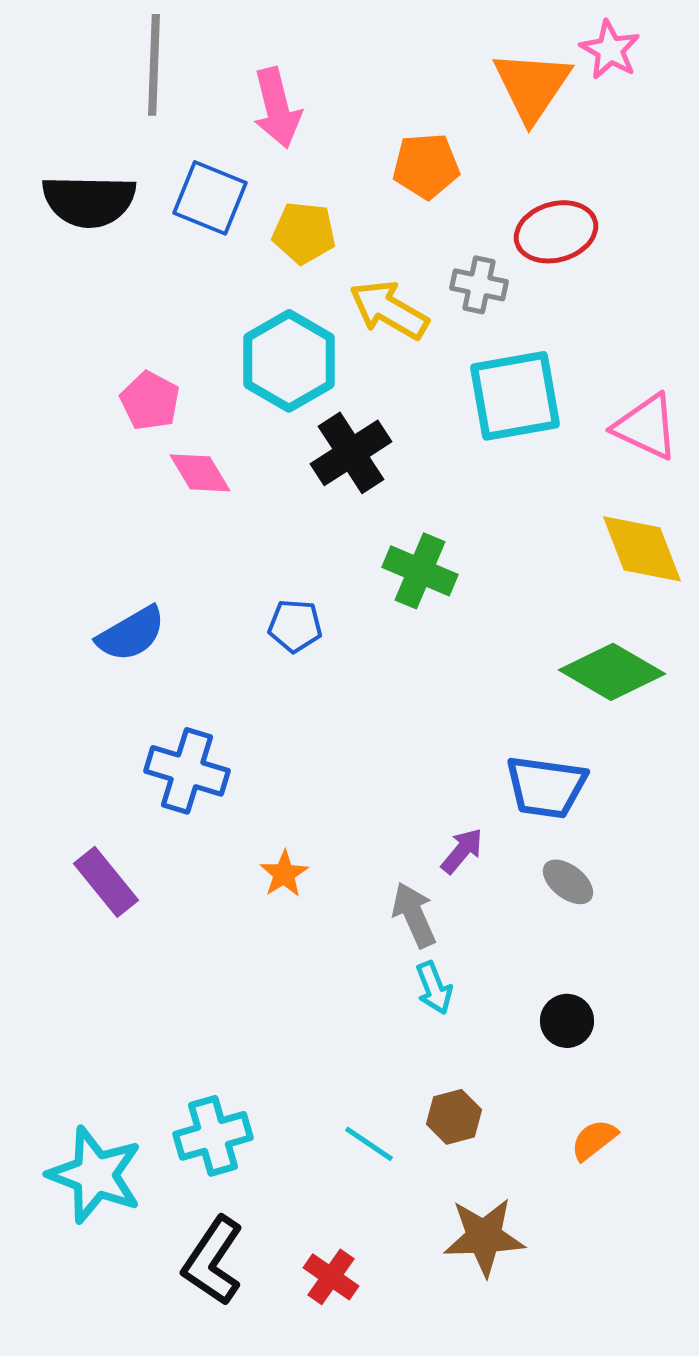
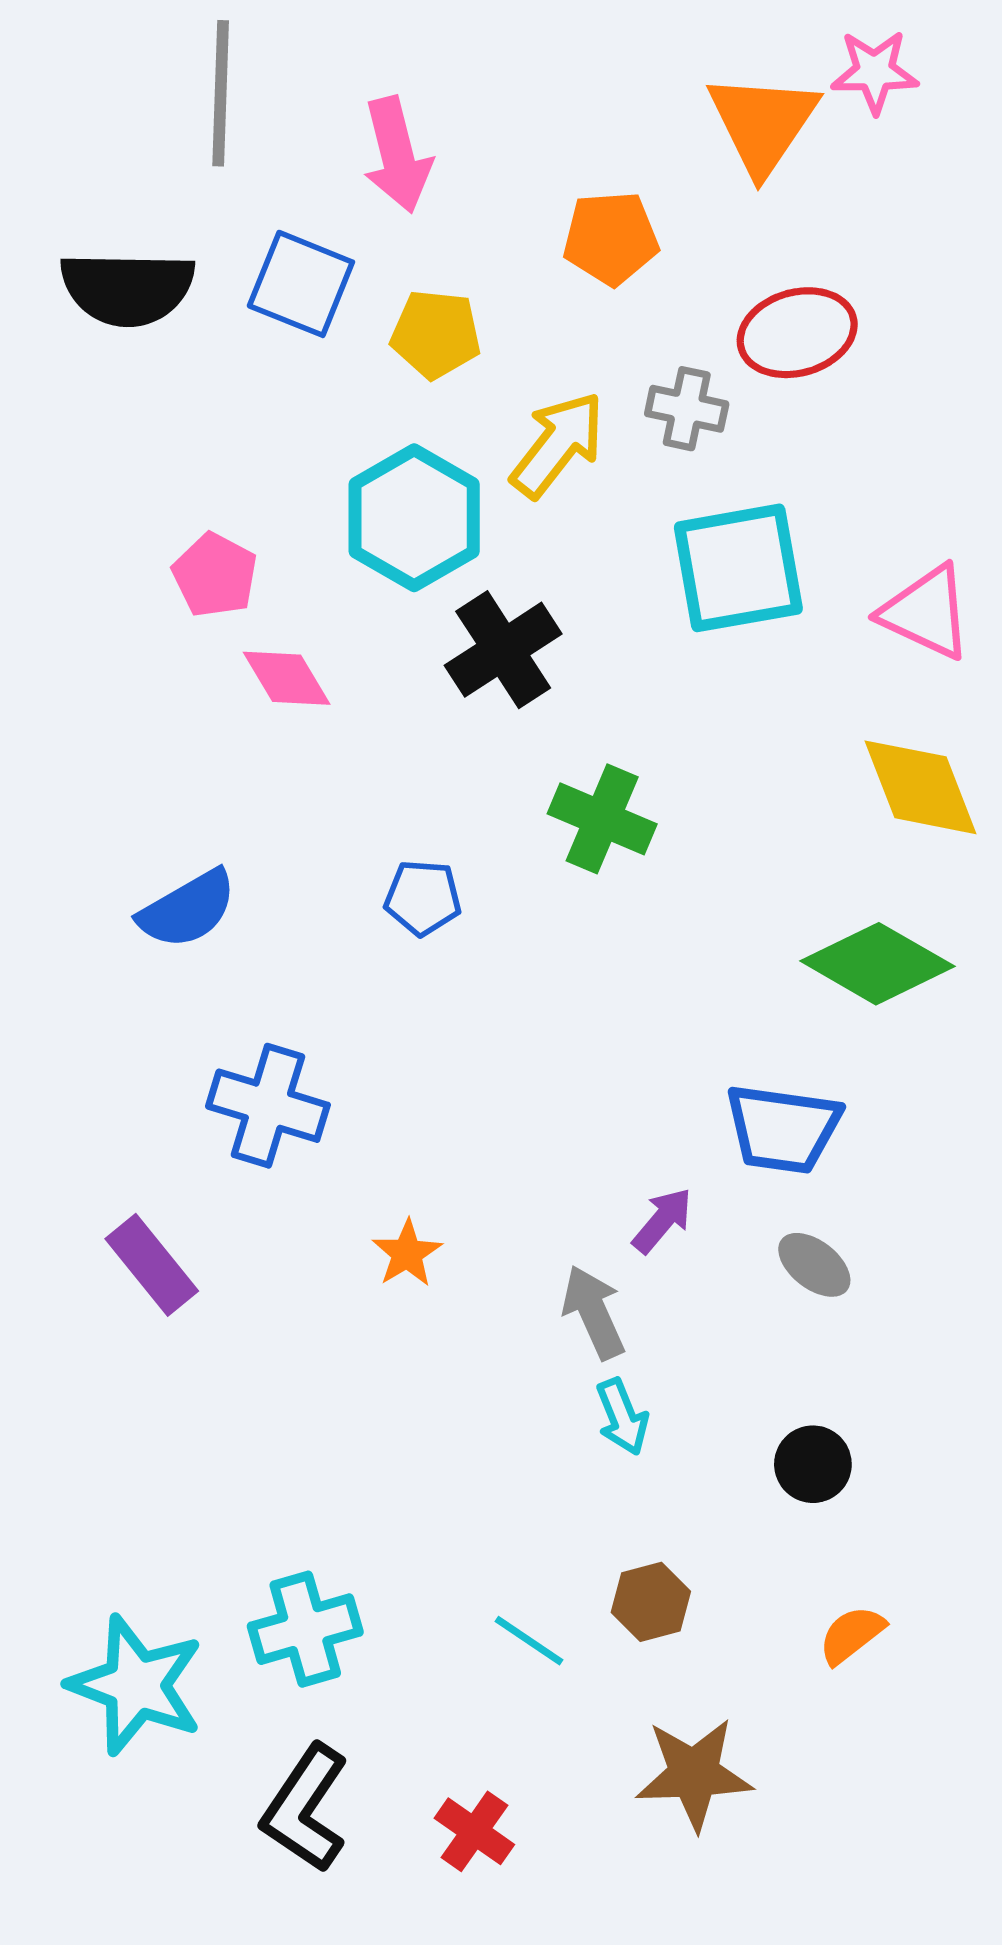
pink star: (610, 50) -> (875, 72), turned -30
yellow arrow: (389, 310) -> (558, 445), turned 98

